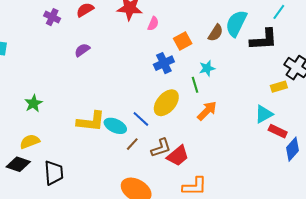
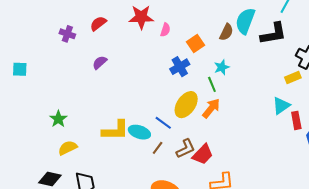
orange arrow: (207, 111) -> (211, 108), moved
red rectangle: (278, 131) -> (296, 120), turned 60
yellow semicircle: (30, 141) -> (68, 148), moved

